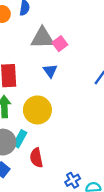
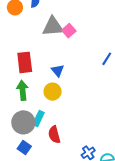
blue triangle: (50, 71) -> (58, 71), moved
yellow circle: (37, 110) -> (53, 92), size x0.7

